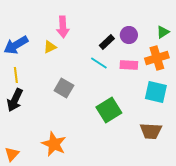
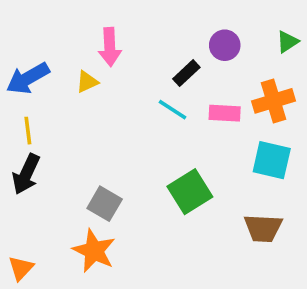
green triangle: (163, 32) -> (287, 42), moved
purple circle: (129, 35) -> (225, 45), moved
gray square: (64, 88) -> (105, 204), moved

